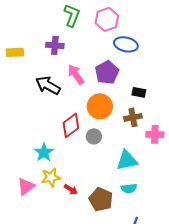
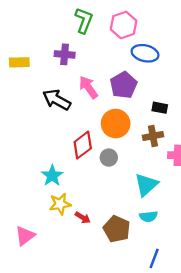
cyan triangle: (127, 160) -> (146, 185), turned -30
pink triangle: (26, 186) -> (25, 236), moved

